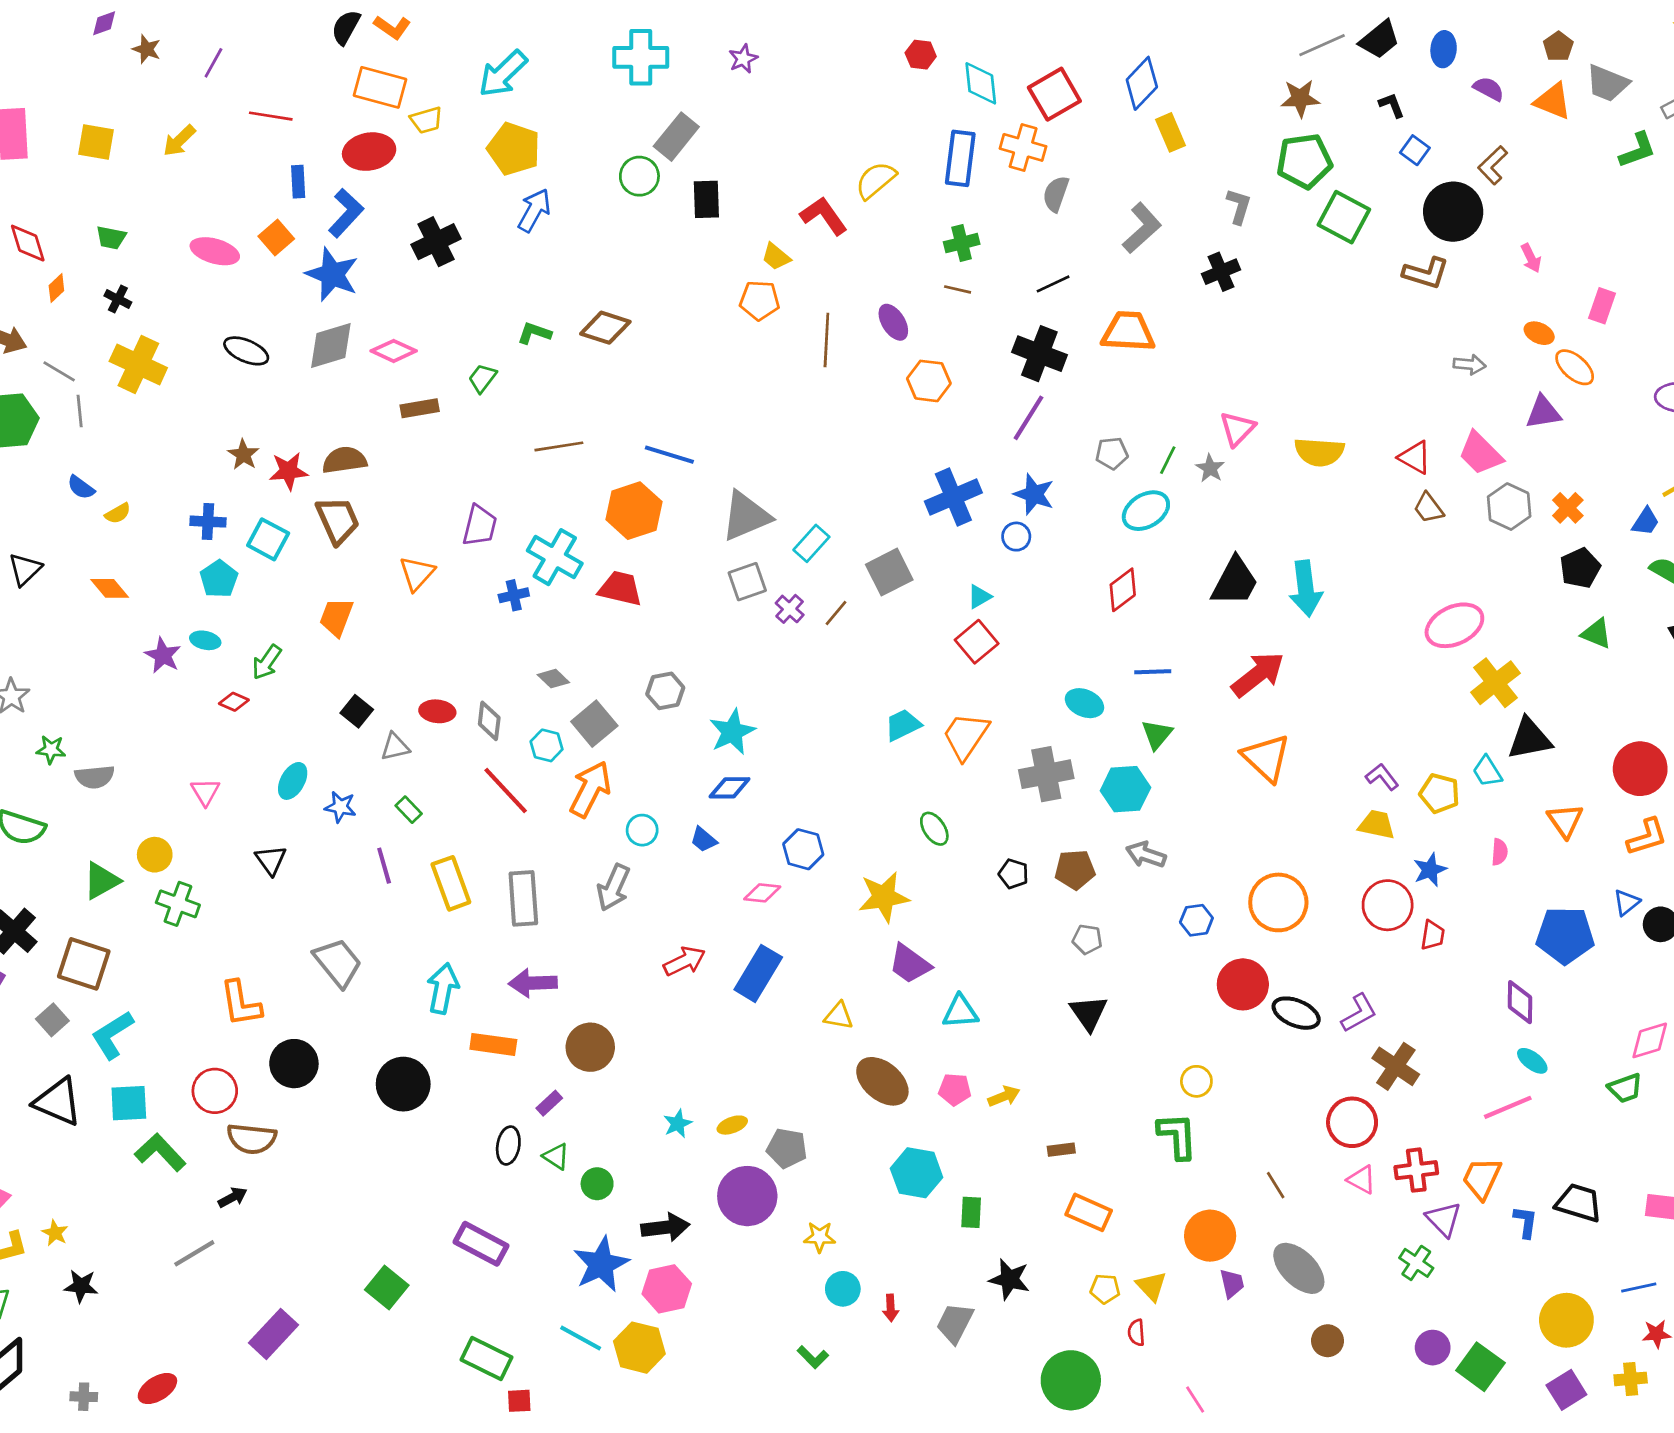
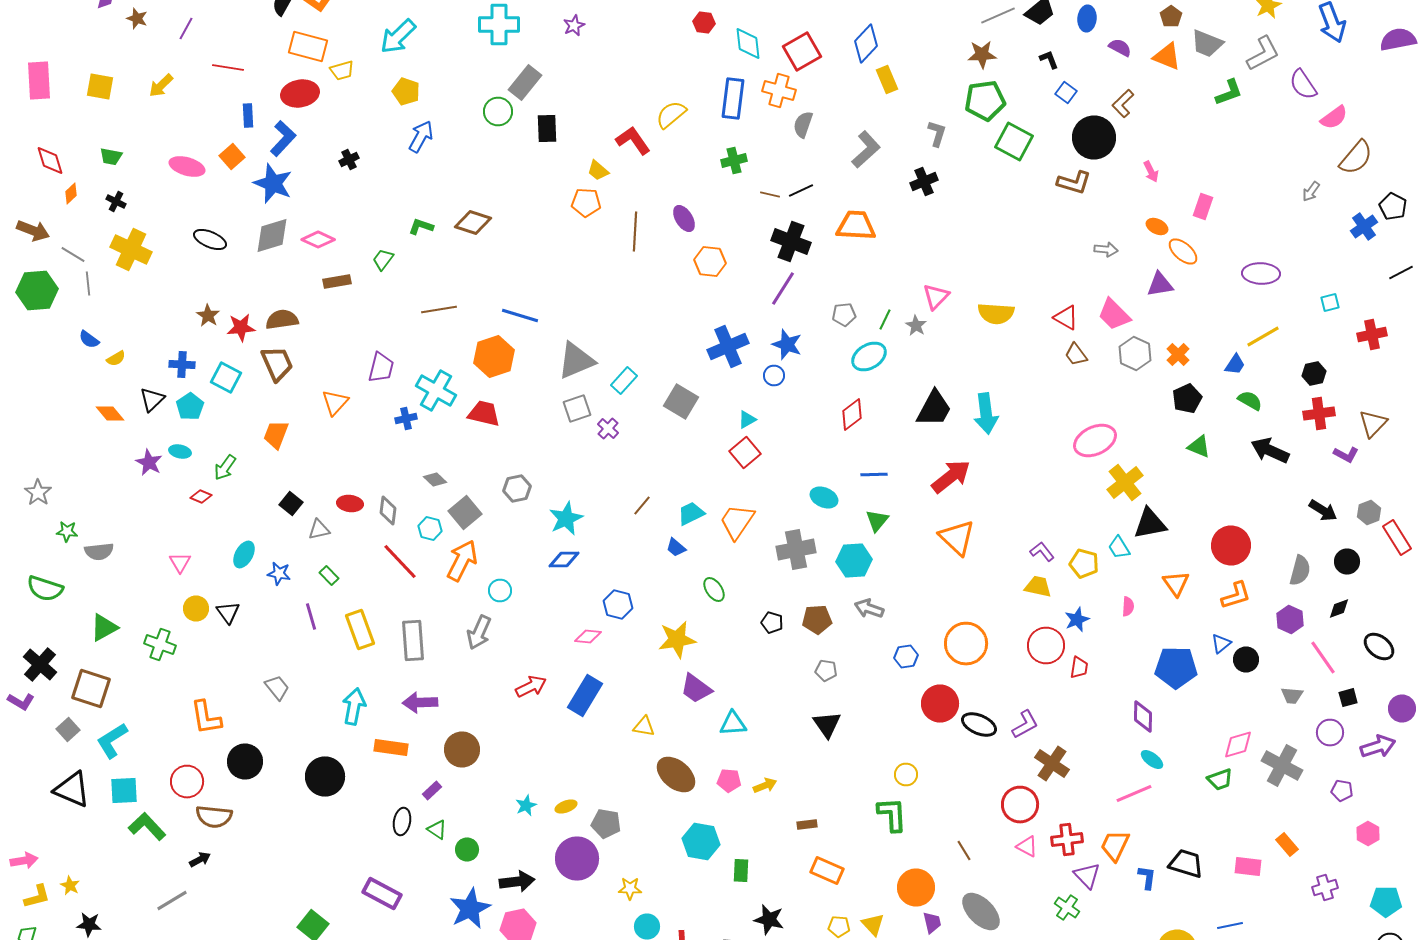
yellow pentagon: (514, 149) -> (406, 92), size x0.7
black cross: (436, 242) -> (349, 160), size x0.6
brown line: (958, 289) -> (770, 194), moved
black triangle: (25, 569) -> (152, 400), moved
gray square: (889, 572) -> (681, 402), turned -32
brown line: (836, 613) -> (642, 506), moved
blue trapezoid: (704, 840) -> (676, 548), moved
yellow circle: (155, 855) -> (196, 608), moved
gray trapezoid: (338, 963) -> (277, 688), size x0.7

